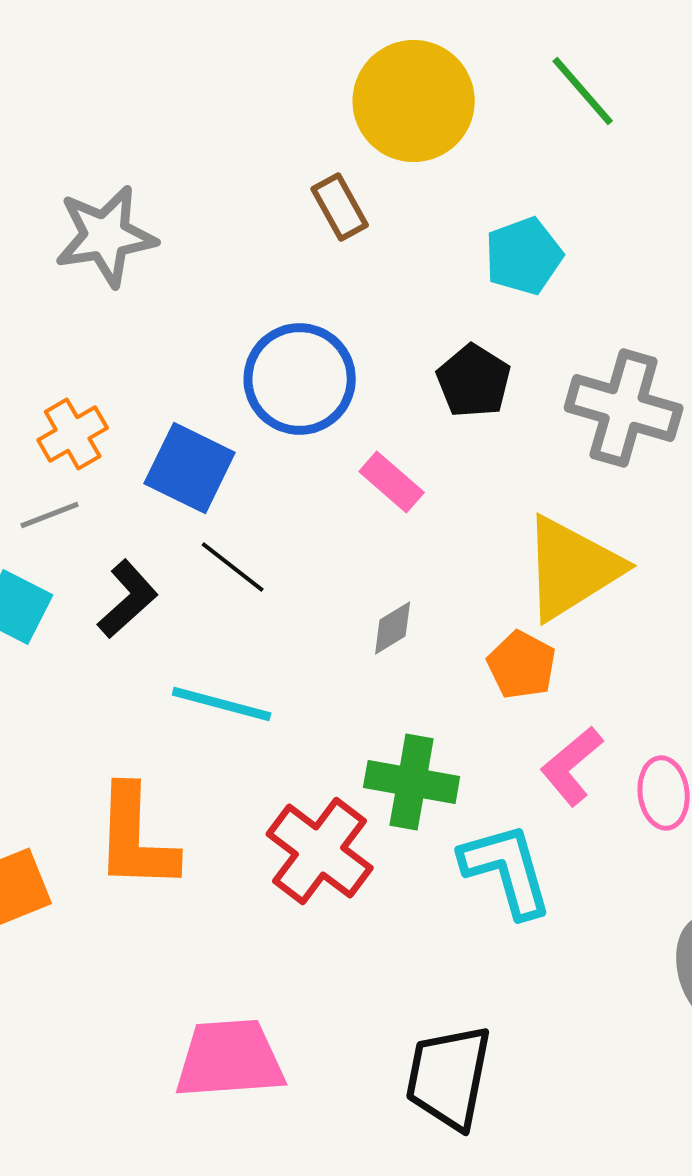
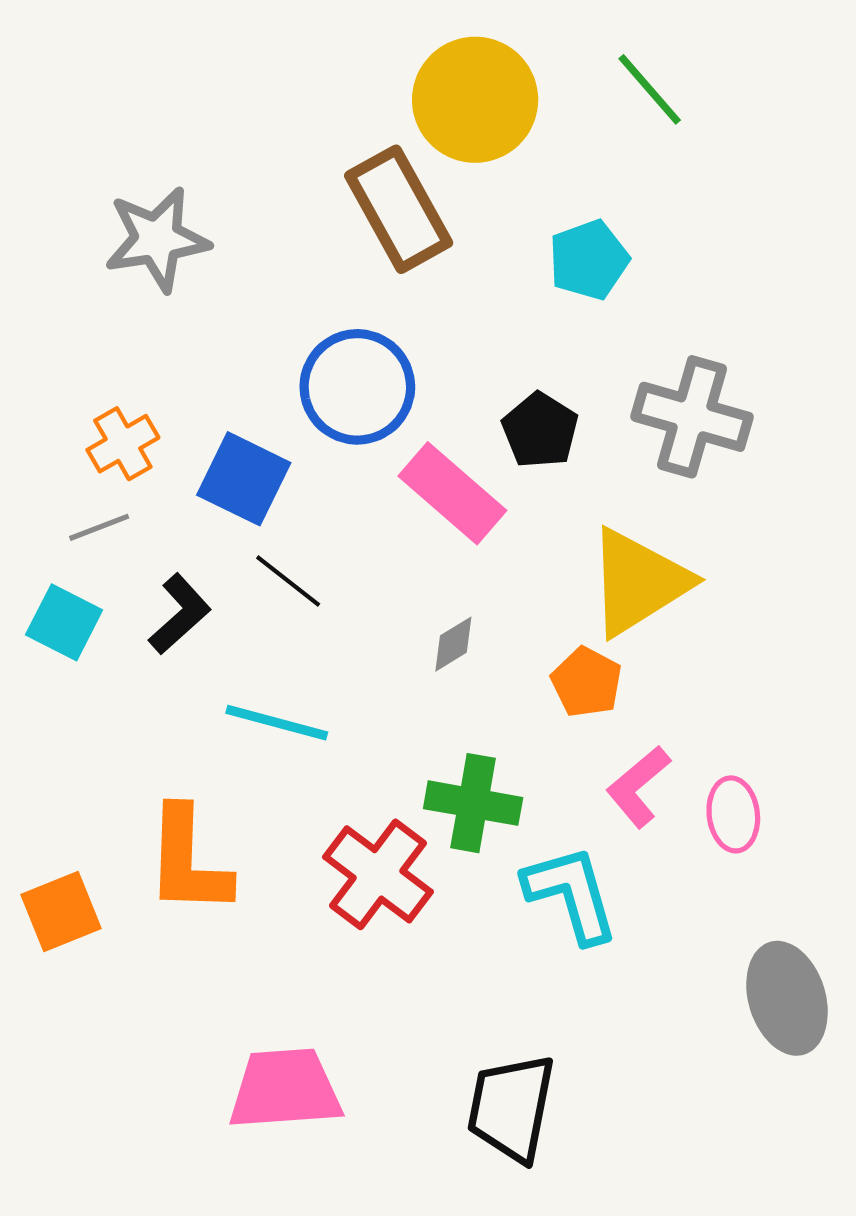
brown rectangle: (340, 207) -> (399, 209), size x1.8
black pentagon: (474, 381) -> (540, 430), moved
pink rectangle: (392, 482) -> (452, 493), size x1.6

